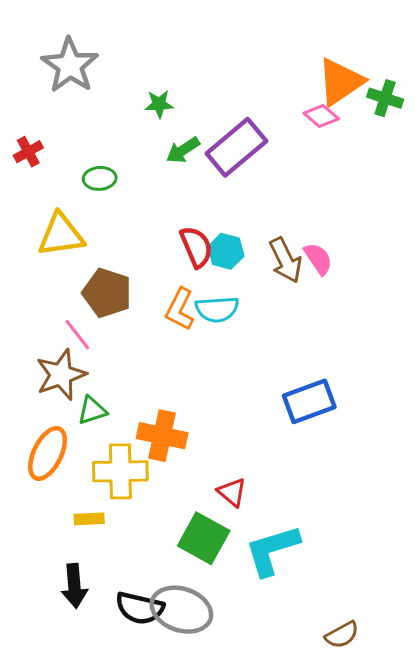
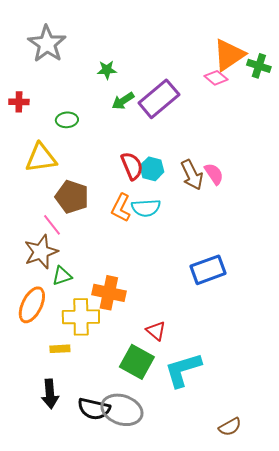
red cross: (28, 152) -> (19, 102), turned 30

